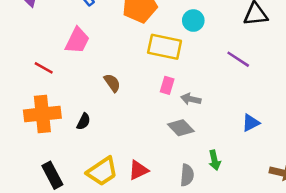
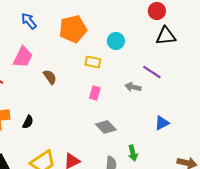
yellow rectangle: (165, 47) -> (93, 62), size x0.6
brown semicircle: (112, 83) -> (50, 77), moved
gray arrow: (191, 99) -> (133, 87), moved

